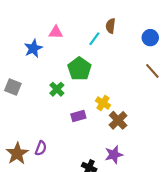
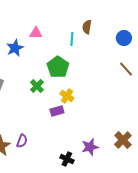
cyan line: (94, 39) -> (72, 39), turned -32
yellow cross: (103, 103) -> (67, 96), moved
brown cross: (118, 120) -> (123, 140), moved

